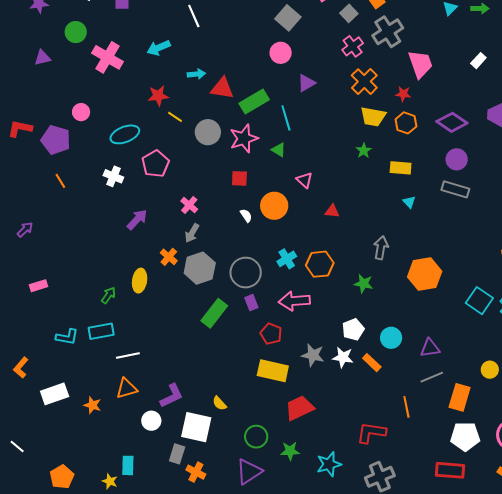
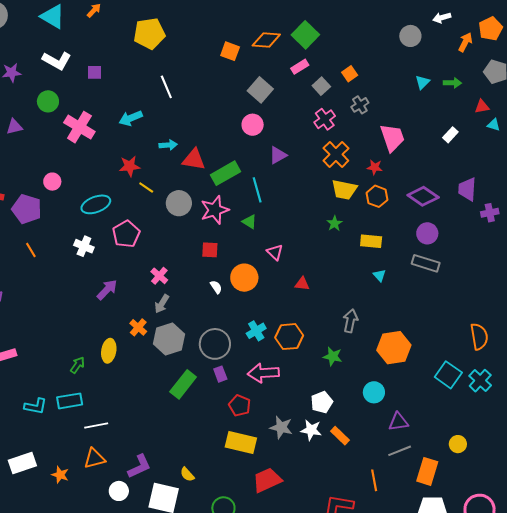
gray cross: (388, 32) -> (360, 105), size x0.6
cyan circle: (391, 338) -> (374, 392), moved

